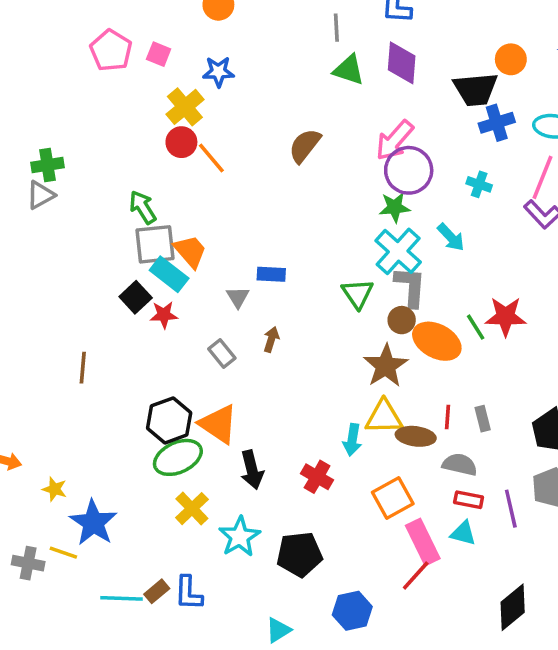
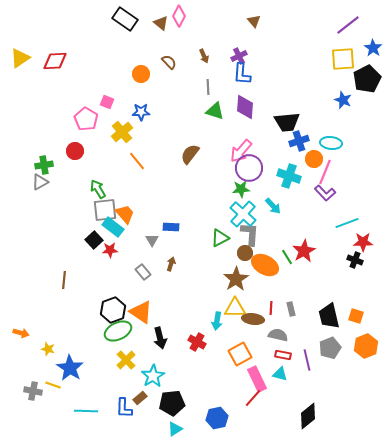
pink pentagon: (111, 51) -> (86, 119), moved
orange circle: (511, 59) -> (314, 159), moved
red circle: (181, 142) -> (75, 151), moved
cyan cross: (479, 184) -> (289, 176), size x1.6
green triangle: (358, 294) -> (220, 238), turned 36
red star: (506, 317) -> (304, 251), turned -30
black pentagon: (299, 554) -> (172, 403), moved
brown rectangle: (157, 591) -> (140, 398), moved

